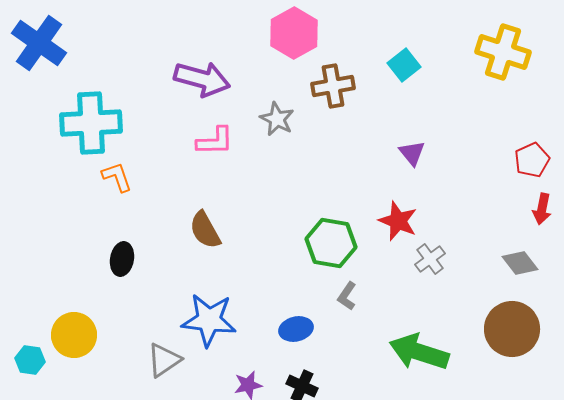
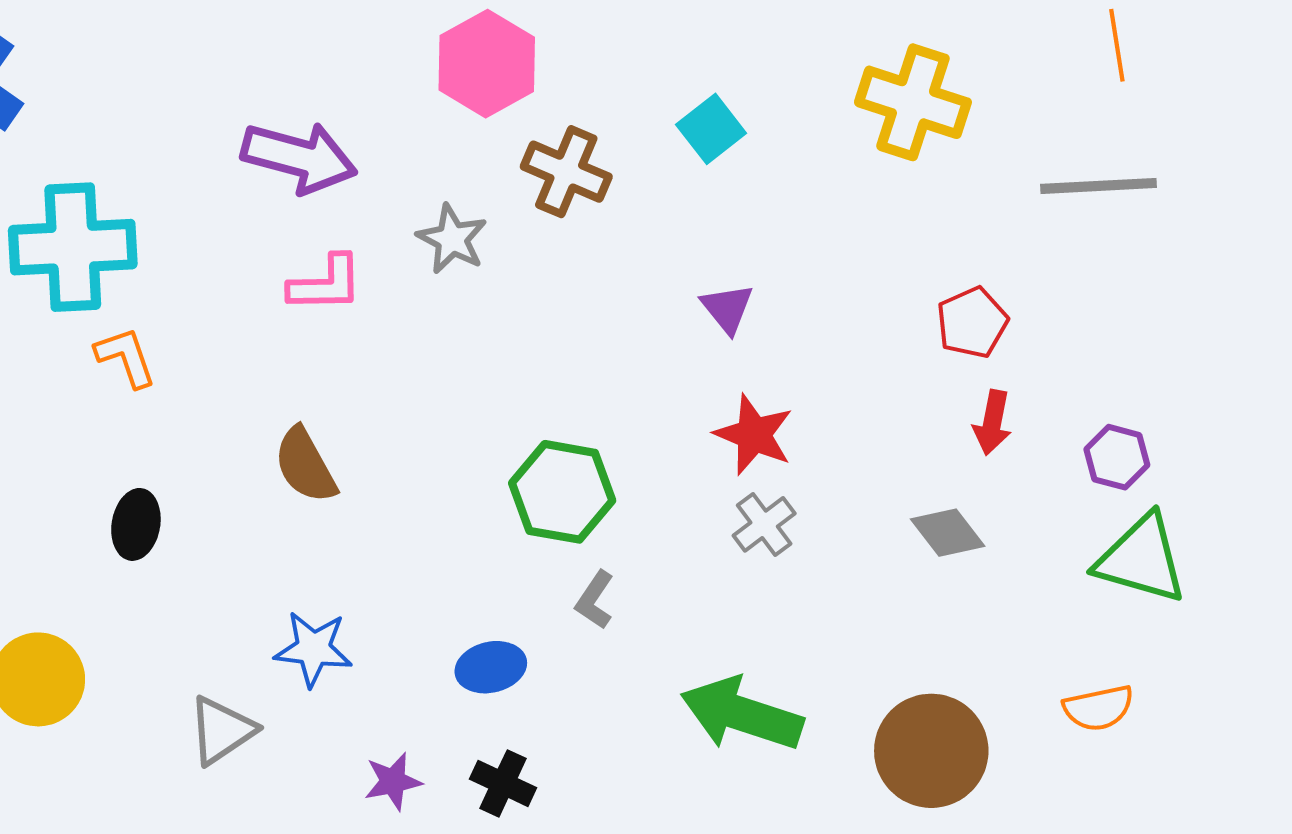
brown cross: (333, 86) -> (566, 172), turned 33
red star: (398, 221) -> (754, 435), moved
blue star: (209, 320) -> (313, 649), size x0.7
brown circle: (512, 329) -> (931, 751), moved

